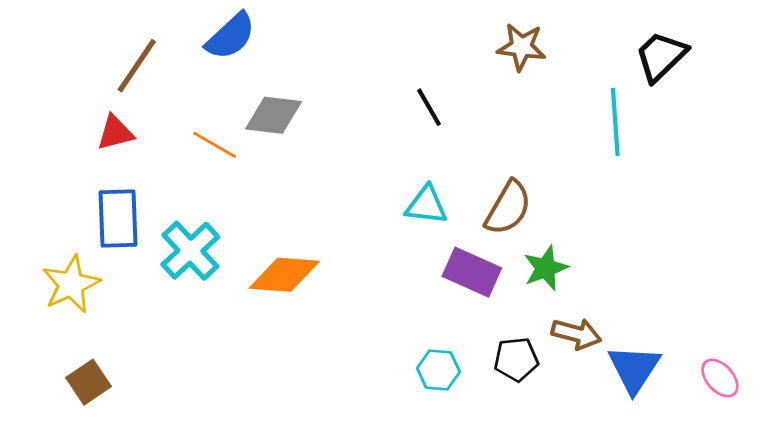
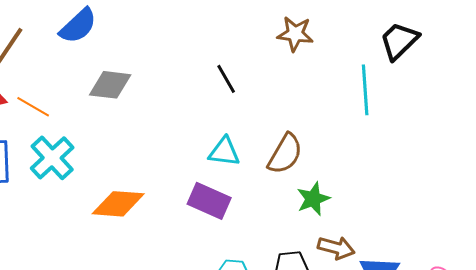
orange line: (215, 145) -> (33, 107), moved
cyan cross: (190, 251) -> (52, 158), moved
purple rectangle: (472, 272) -> (209, 201), moved

